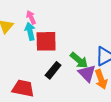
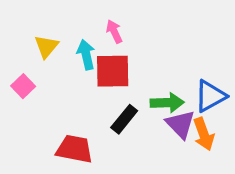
pink arrow: (31, 17) -> (114, 31), moved
green arrow: (79, 60) -> (167, 103), turned -42

